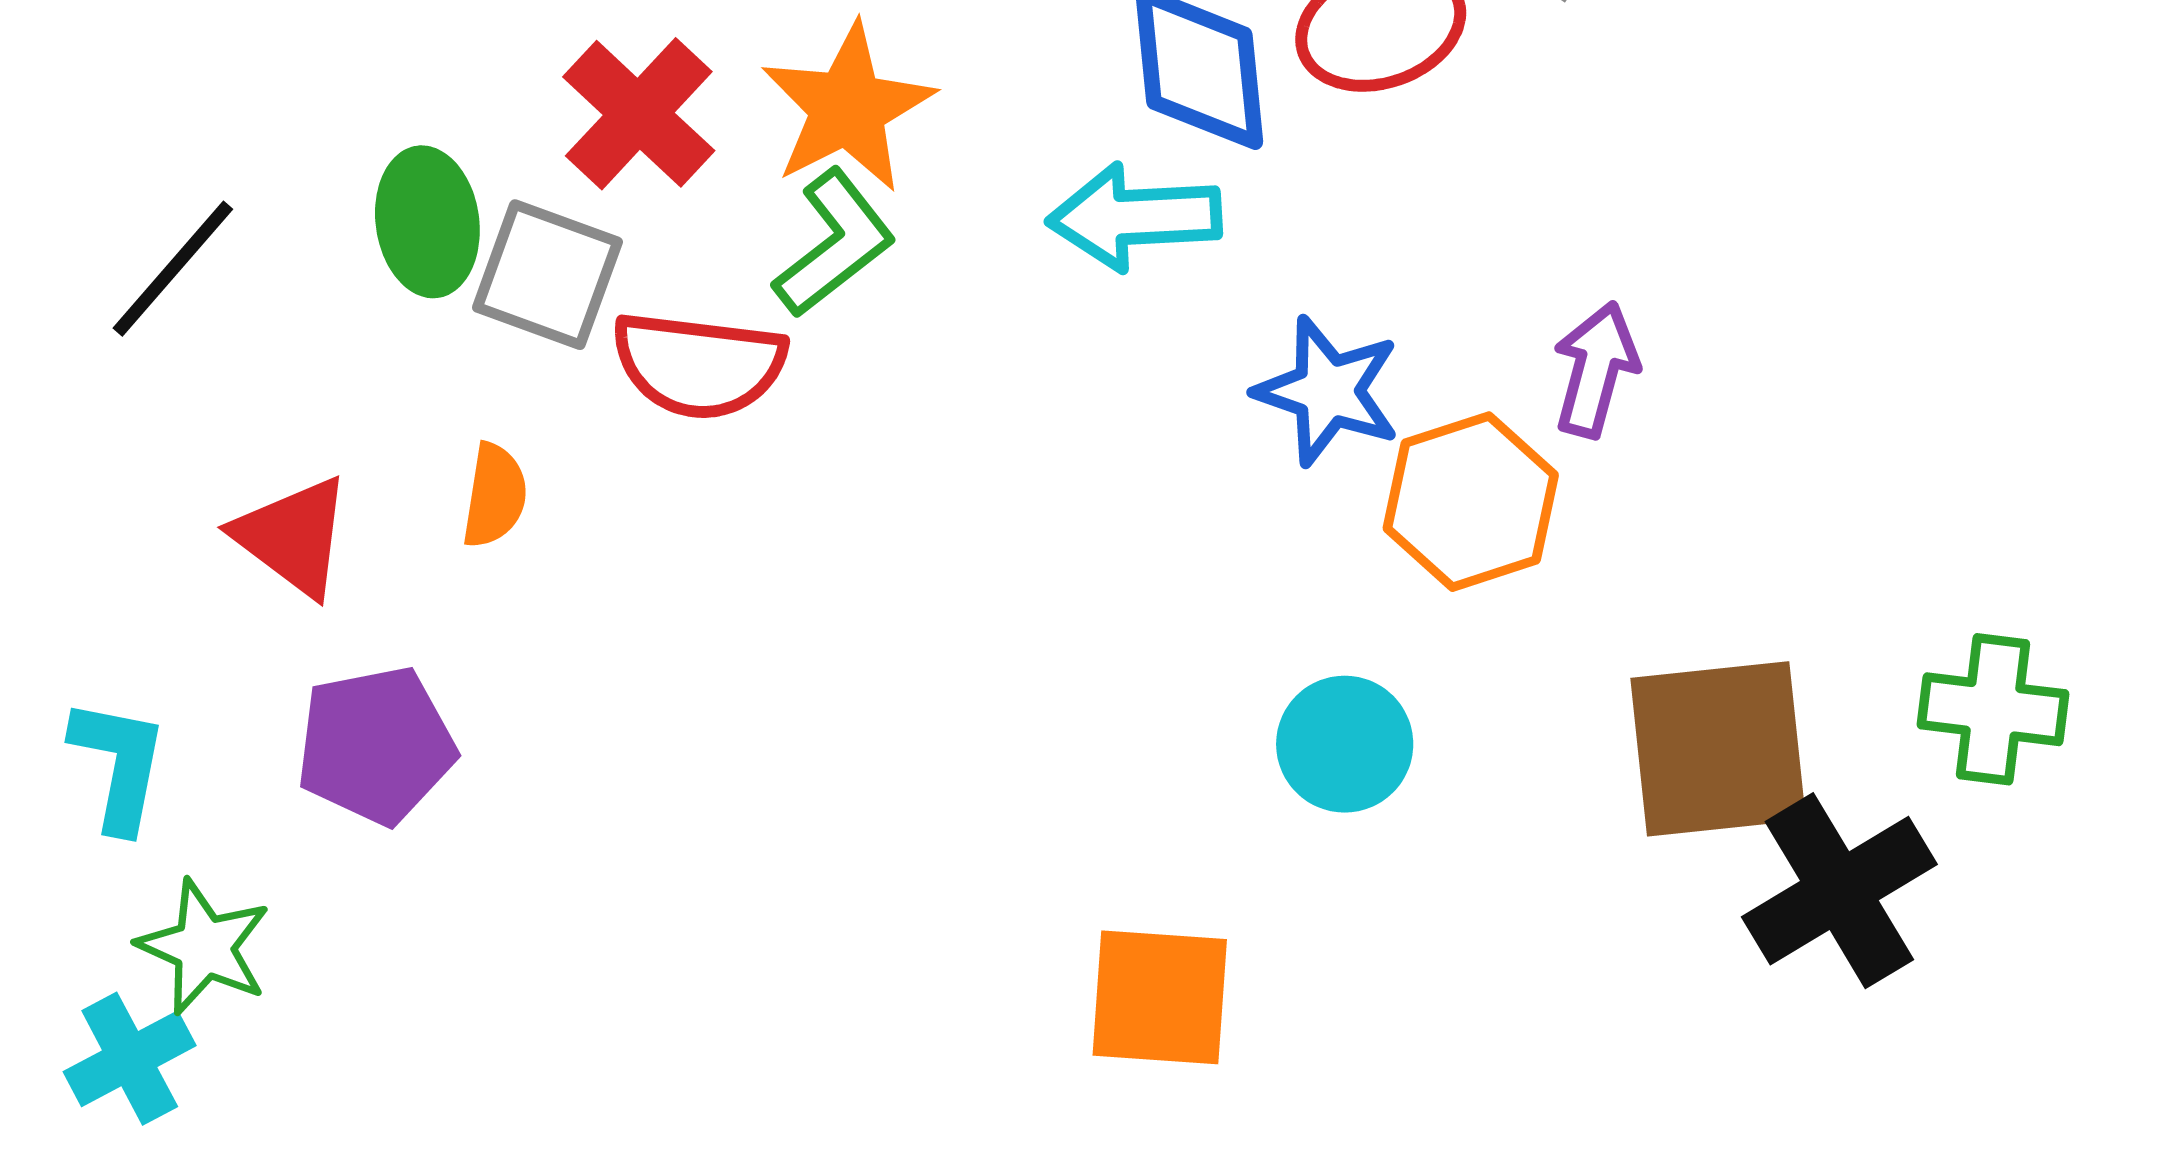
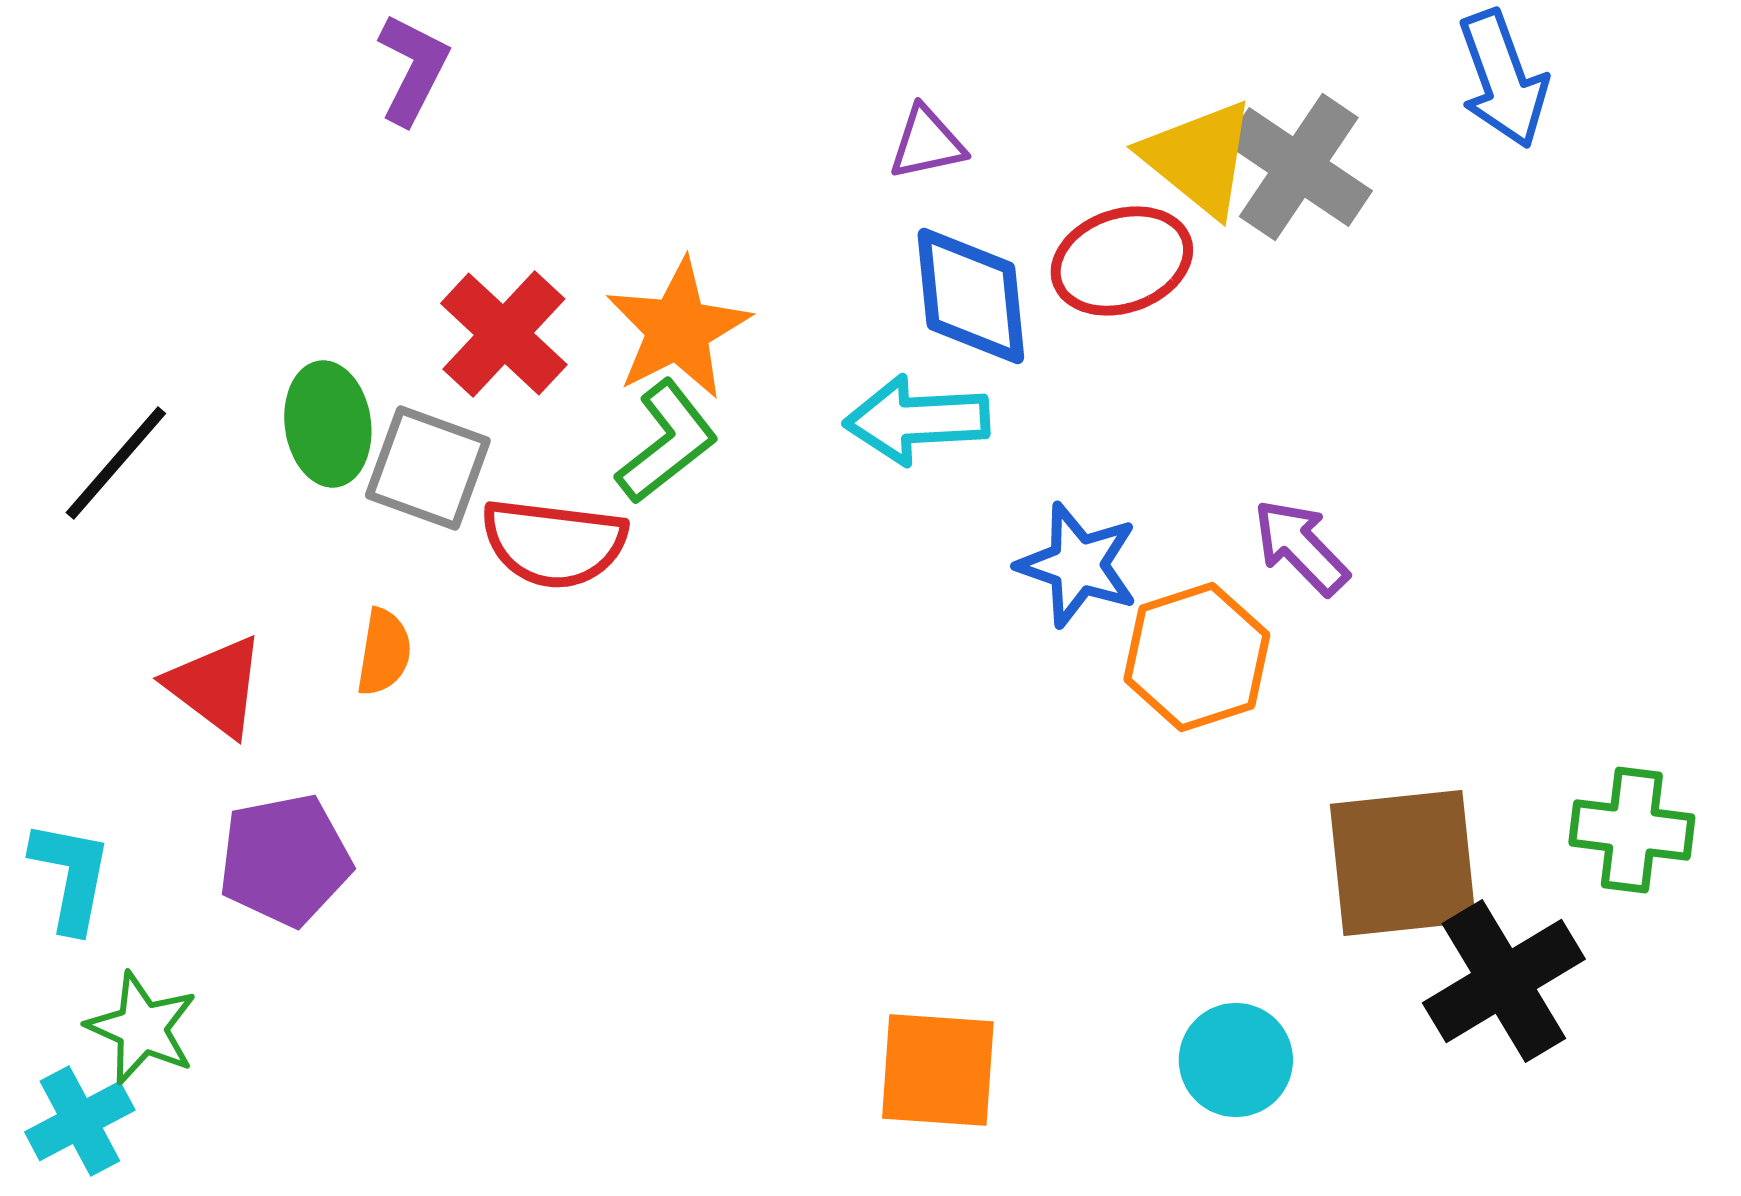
purple arrow: (1596, 370) -> (1301, 547), turned -59
cyan circle: (1345, 744) -> (1236, 1060), moved

